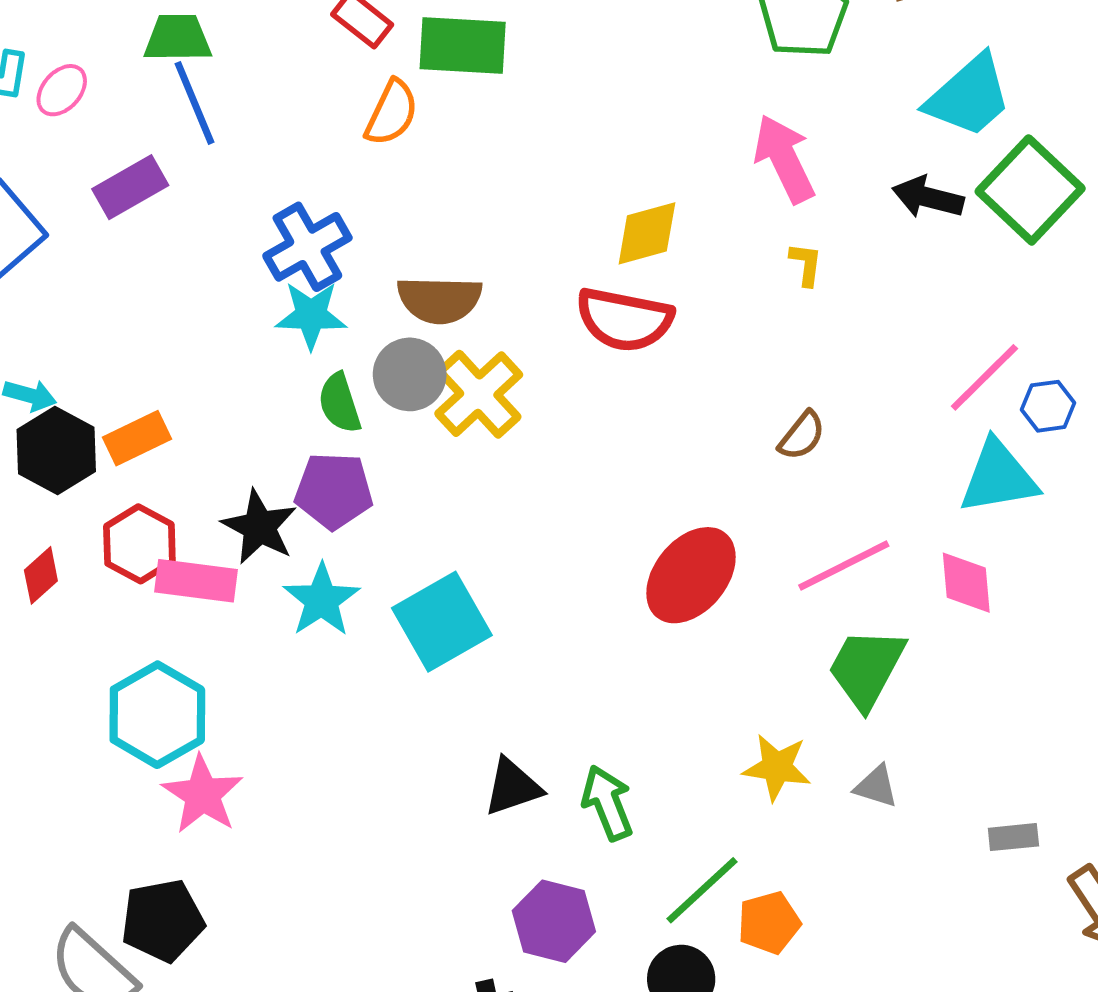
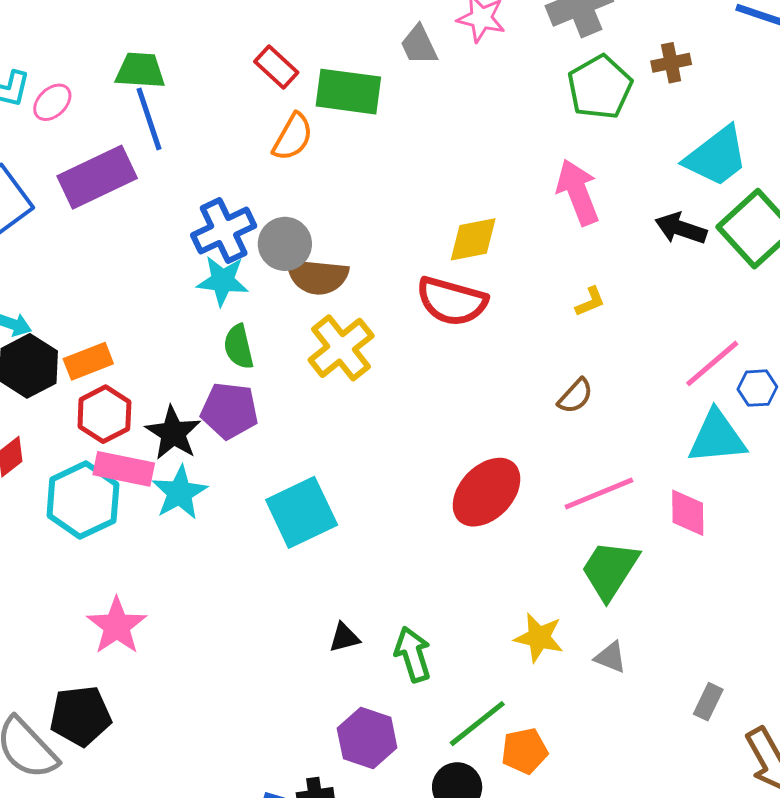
purple rectangle: (130, 187) -> (97, 177), size x1.4
yellow L-shape: (806, 264) -> (590, 302), moved, turned 56
gray circle: (410, 374) -> (285, 244), moved
red hexagon: (139, 544) -> (104, 414), moved
cyan star: (322, 600) -> (180, 493), moved
cyan hexagon: (157, 715) -> (83, 500), moved
black triangle: (513, 787) -> (344, 637), size x0.7
gray rectangle: (1013, 837) -> (708, 702), turned -63

